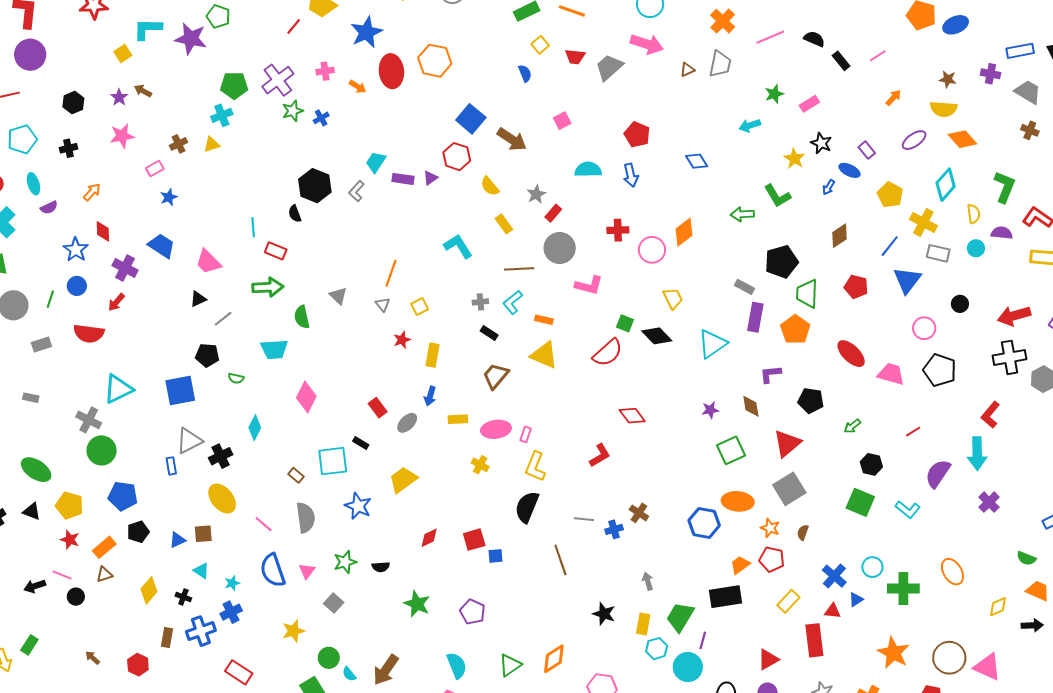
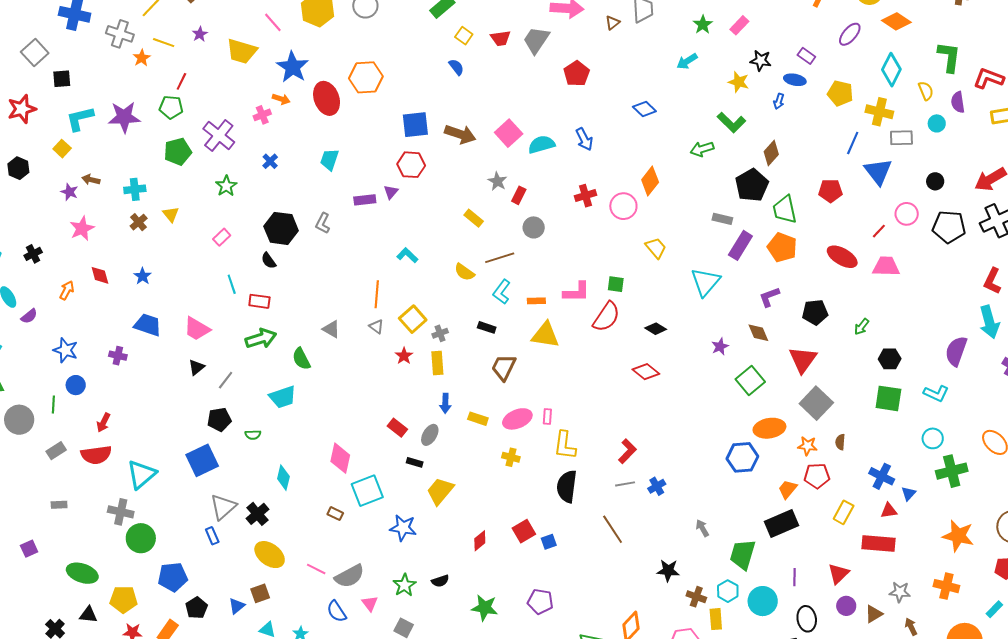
green pentagon: (218, 16) -> (171, 107), moved
red line: (294, 26) -> (181, 81), moved
orange arrow: (358, 87) -> (281, 99), moved
black hexagon: (73, 103) -> (18, 168), moved
green star: (293, 111) -> (226, 186), moved
cyan cross: (222, 115) -> (135, 189), moved, turned 30
blue square: (471, 119) -> (415, 125), turned -32
pink square: (562, 121) -> (509, 133), moved, size x1.5
red pentagon: (637, 135) -> (577, 74), moved, turned 30
yellow triangle: (212, 144) -> (171, 214), turned -36
cyan trapezoid: (376, 162) -> (329, 160), moved
pink rectangle: (155, 169) -> (222, 237), moved
yellow semicircle: (490, 186) -> (464, 272), moved
red diamond: (103, 231) -> (100, 275), moved
purple semicircle: (1002, 233) -> (958, 102), turned -90
brown diamond: (840, 236) -> (771, 153), moved
cyan L-shape: (458, 246) -> (407, 255), moved, size x0.7
gray circle: (560, 248) -> (534, 227), size x0.7
purple cross: (125, 268) -> (118, 356), size x0.7
pink L-shape: (589, 285) -> (576, 292), moved
red arrow: (116, 302) -> (103, 422), moved
gray cross: (480, 302) -> (440, 333), moved
yellow square: (420, 306) -> (413, 319), size x1.5
purple rectangle: (755, 317) -> (740, 245), turned 36
red semicircle: (89, 333) -> (96, 455), moved
black diamond: (657, 336) -> (656, 329), moved, size x0.7
black pentagon: (940, 370) -> (949, 227), moved
pink diamond: (306, 397) -> (340, 458), moved
yellow rectangle: (458, 419) -> (478, 419), turned 36
red line: (913, 432) -> (879, 231), moved
black rectangle: (361, 443) -> (415, 462), moved
red L-shape: (600, 455) -> (627, 451), moved
brown cross: (639, 513) -> (696, 597), moved
gray semicircle: (306, 518) -> (350, 576), moved, turned 84
cyan circle: (872, 567) -> (933, 438), moved
blue semicircle: (273, 570) -> (337, 611), size x0.7
yellow rectangle: (643, 624) -> (716, 619), moved
purple line: (703, 640) -> (794, 577), moved
red rectangle: (814, 640) -> (878, 543), turned -64

